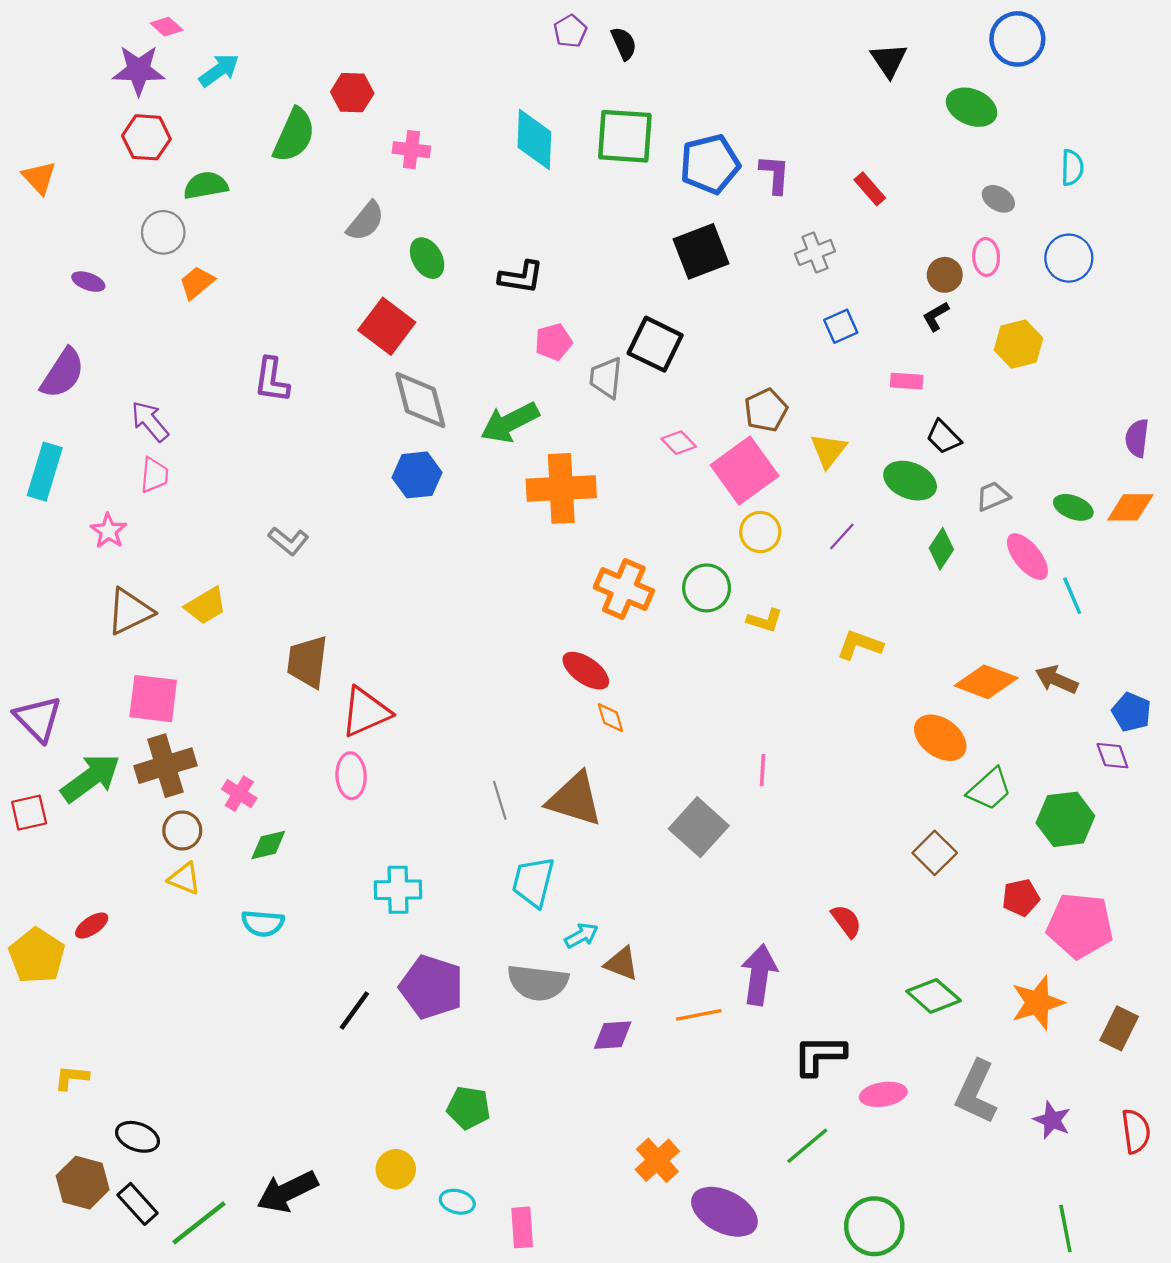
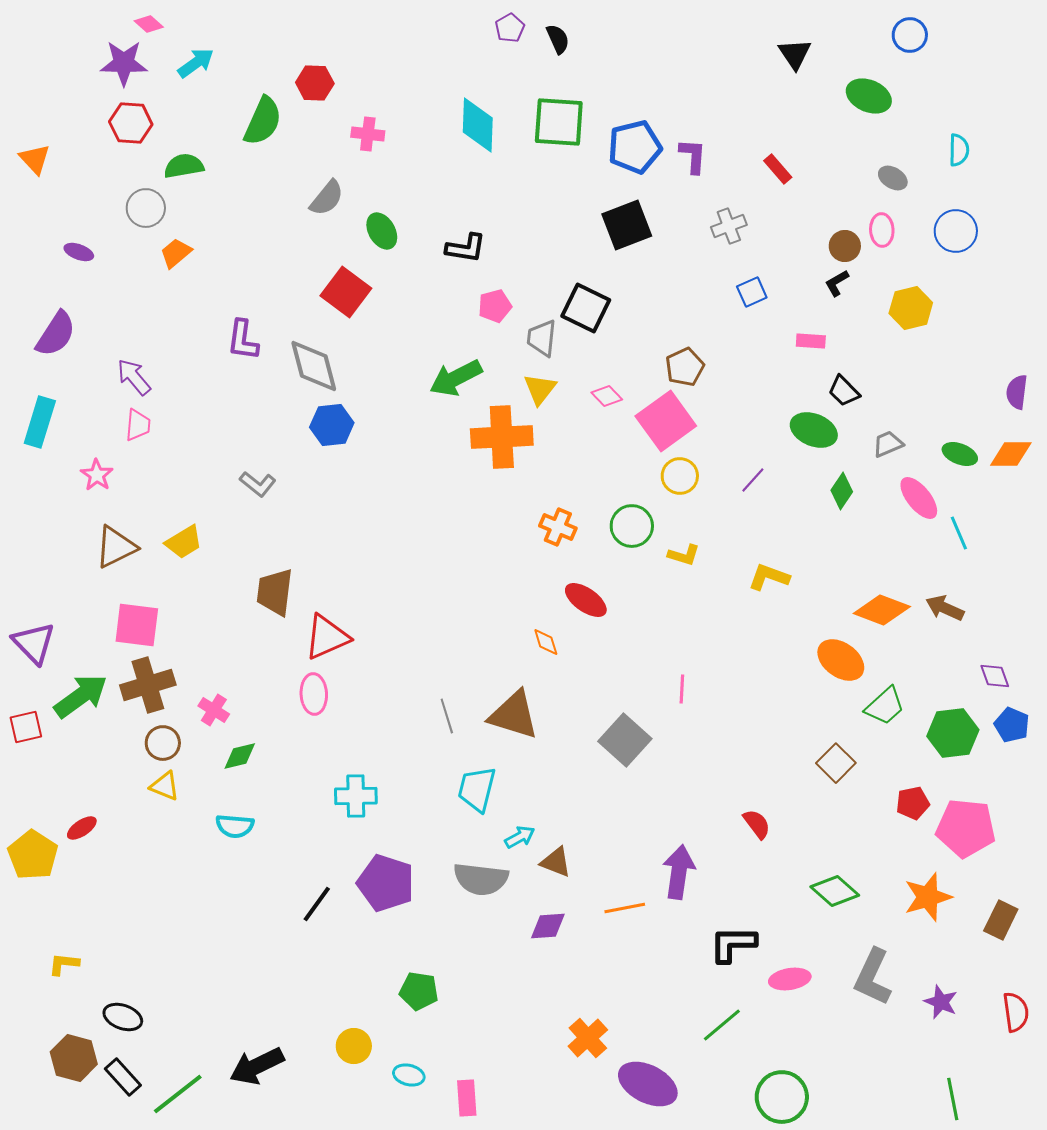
blue circle: (1017, 39) -> (910, 35), size x0.7
gray diamond: (420, 400) -> (314, 366), moved
yellow triangle: (828, 450) -> (540, 389), moved
blue hexagon: (417, 475) -> (332, 425), moved
orange cross: (624, 589) -> (558, 527), size x0.7
red ellipse: (586, 671) -> (586, 600), moved
blue pentagon: (1131, 712) -> (1012, 725), moved

